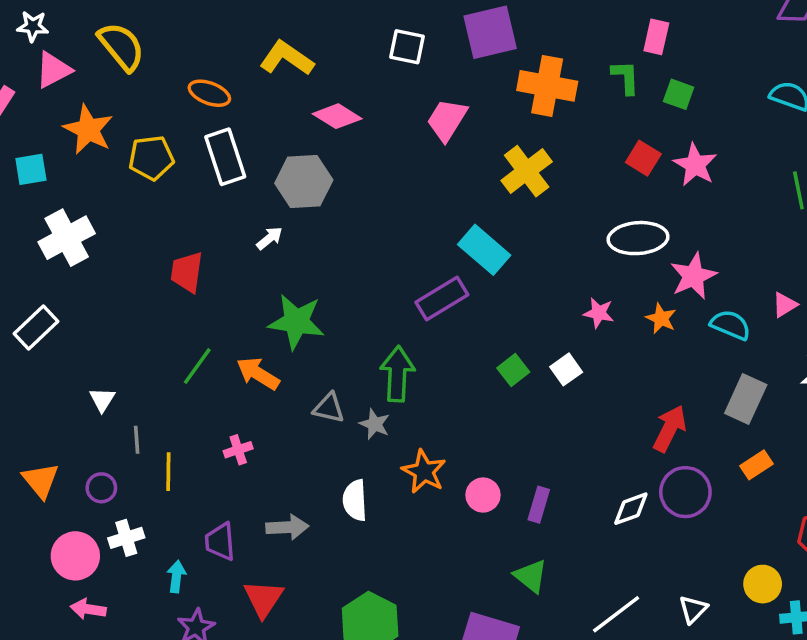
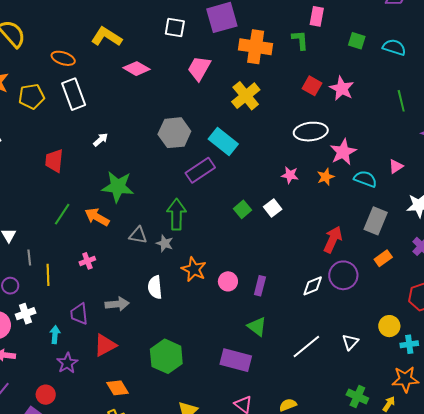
green square: (679, 94) -> (357, 41), moved
gray hexagon: (304, 182) -> (174, 133), moved
orange star: (661, 318) -> (326, 177), turned 30
red triangle: (263, 599) -> (105, 345), turned 30

